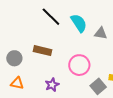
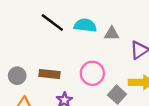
cyan semicircle: (79, 23) -> (85, 25), turned -42
brown rectangle: (42, 51) -> (49, 74), moved

